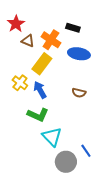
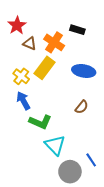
blue ellipse: (79, 54) -> (84, 71), moved
yellow cross: (20, 83) -> (21, 76), moved
blue arrow: (40, 90) -> (23, 101), moved
brown semicircle: (79, 93) -> (82, 107), moved, turned -64

